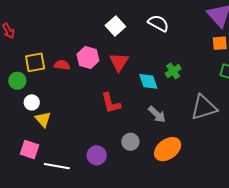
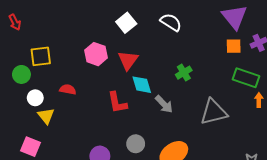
red semicircle: (62, 65) -> (68, 90), moved
cyan diamond: (148, 81) -> (142, 85), moved
gray arrow: (157, 114) -> (164, 104), moved

